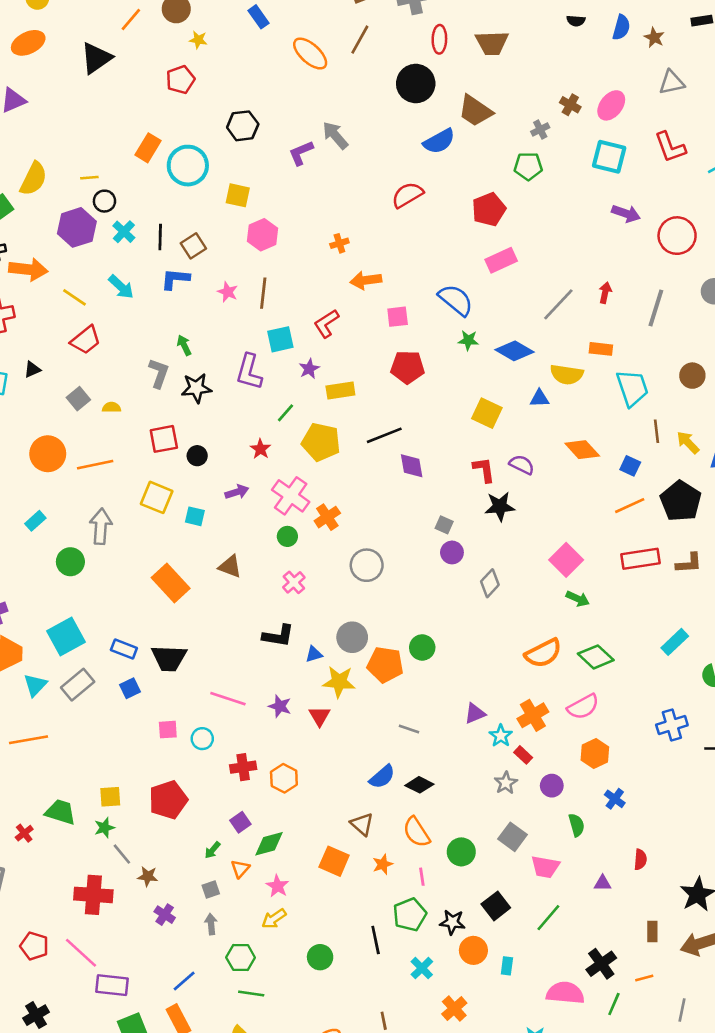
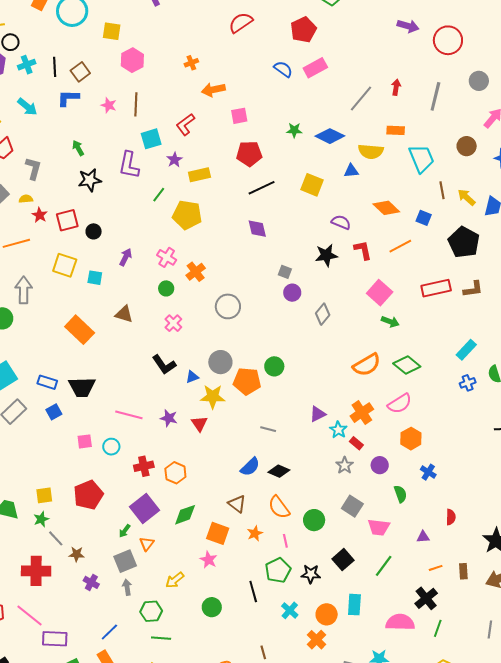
cyan cross: (124, 232) -> (27, 65), turned 30
blue semicircle: (456, 300) -> (283, 69), moved, size x0.7
gray L-shape: (159, 373) -> (33, 168), moved
black line: (384, 435) -> (262, 188), moved
red star: (260, 449) -> (40, 215), moved
red L-shape: (484, 470) -> (363, 250), moved
purple arrow: (237, 492) -> (126, 257), turned -42
pink cross: (291, 496) -> (167, 257), size x0.7
orange line: (630, 506) -> (400, 246), moved
black L-shape: (278, 636) -> (164, 365), turned 50
blue cross: (672, 725) -> (468, 383), moved, size x0.7
purple square: (240, 822) -> (144, 508), size x1.8
green diamond: (269, 844) -> (185, 515), moved
pink star: (277, 886) -> (209, 560), moved
gray square: (211, 890) -> (125, 561), size x1.6
orange circle: (473, 950) -> (327, 614), moved
cyan rectangle: (507, 966) -> (354, 605), size x1.5
orange line: (644, 978) -> (436, 568), moved

